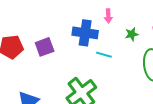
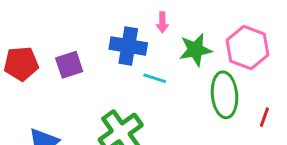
green star: (132, 34) -> (195, 50), size x1.6

